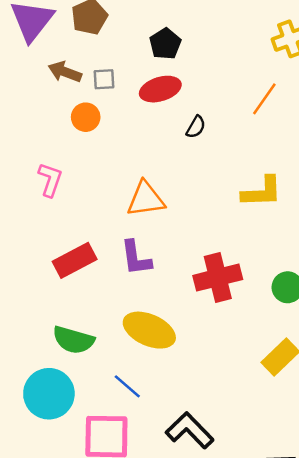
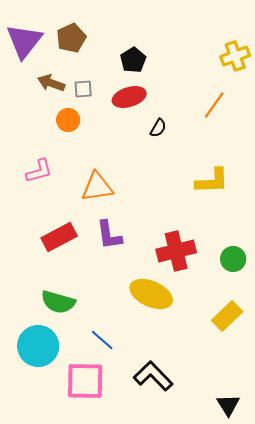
pink L-shape: (50, 180) -> (39, 171), turned 56
orange triangle: (146, 199) -> (97, 187), moved
yellow ellipse: (149, 330) -> (151, 294), moved

